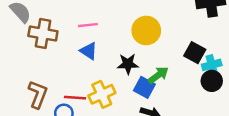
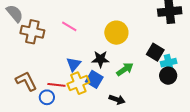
pink line: (88, 25) -> (69, 26), turned 35
blue triangle: (89, 51) -> (74, 64), moved, turned 35
blue square: (144, 87) -> (94, 79), moved
brown L-shape: (38, 94) -> (26, 81), turned -50

